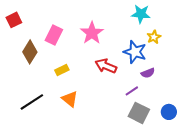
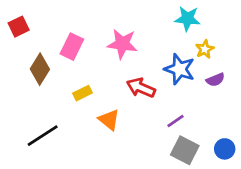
pink star: (92, 33) -> (122, 44), turned -30
purple semicircle: (148, 73) -> (215, 80), moved
orange triangle: (70, 99) -> (109, 120), moved

